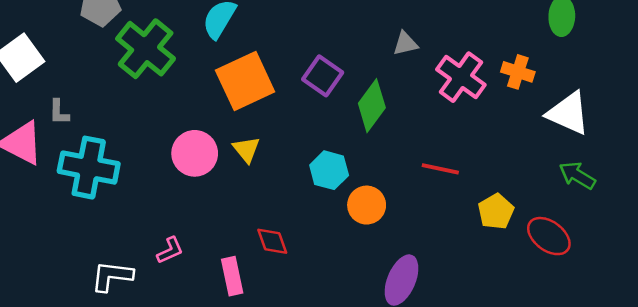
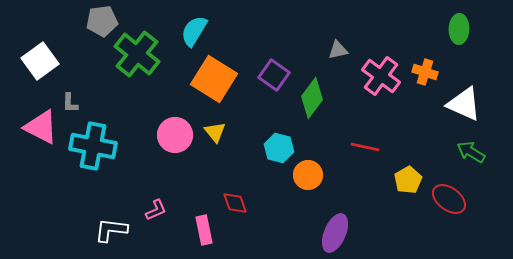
orange square: (245, 81) -> (214, 79), turned -33

